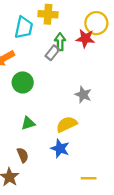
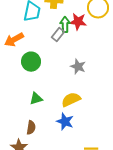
red star: (85, 38) -> (78, 22), moved
gray star: (83, 95) -> (78, 67), moved
brown semicircle: (23, 155) -> (31, 128), turned 32

